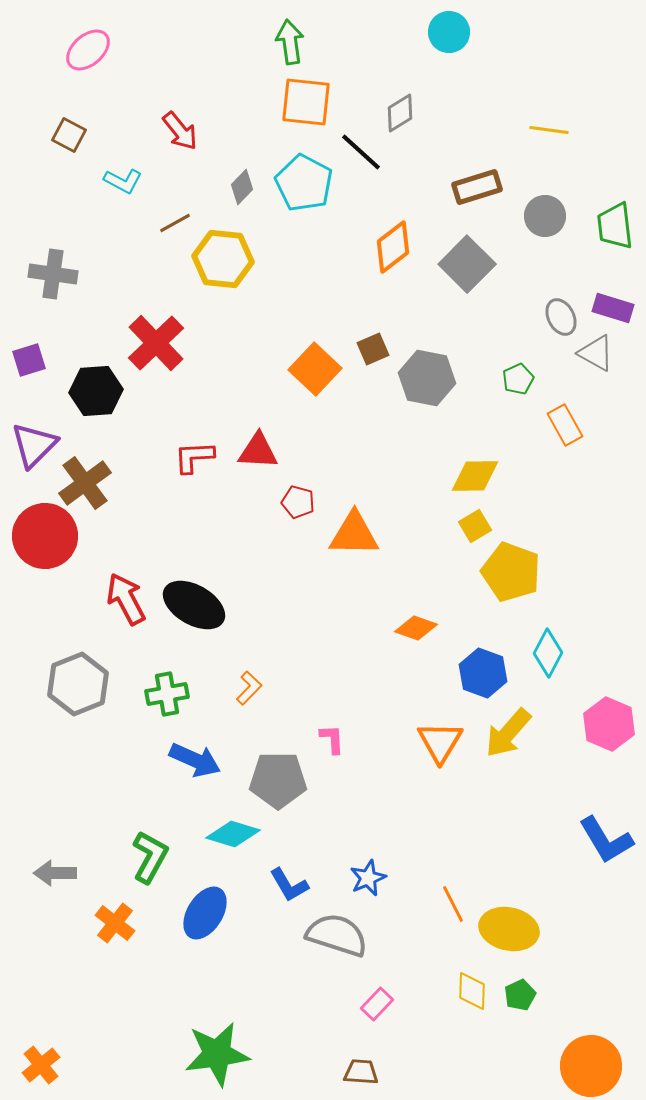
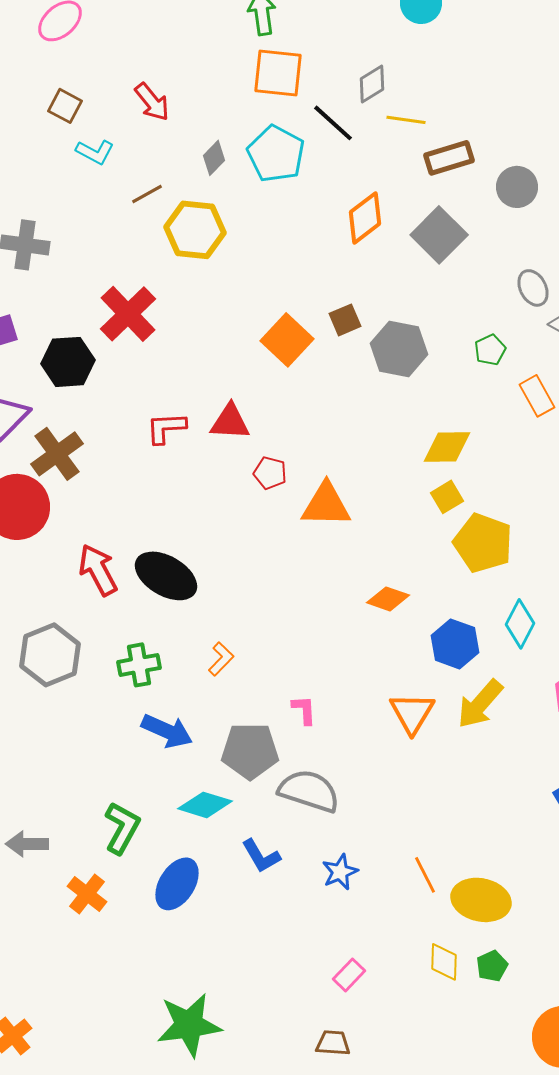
yellow line: (549, 130) -> (406, 120), moved
brown square: (69, 135) -> (65, 106), moved
blue star: (368, 878) -> (340, 872), moved
gray semicircle: (337, 935) -> (309, 791), moved

